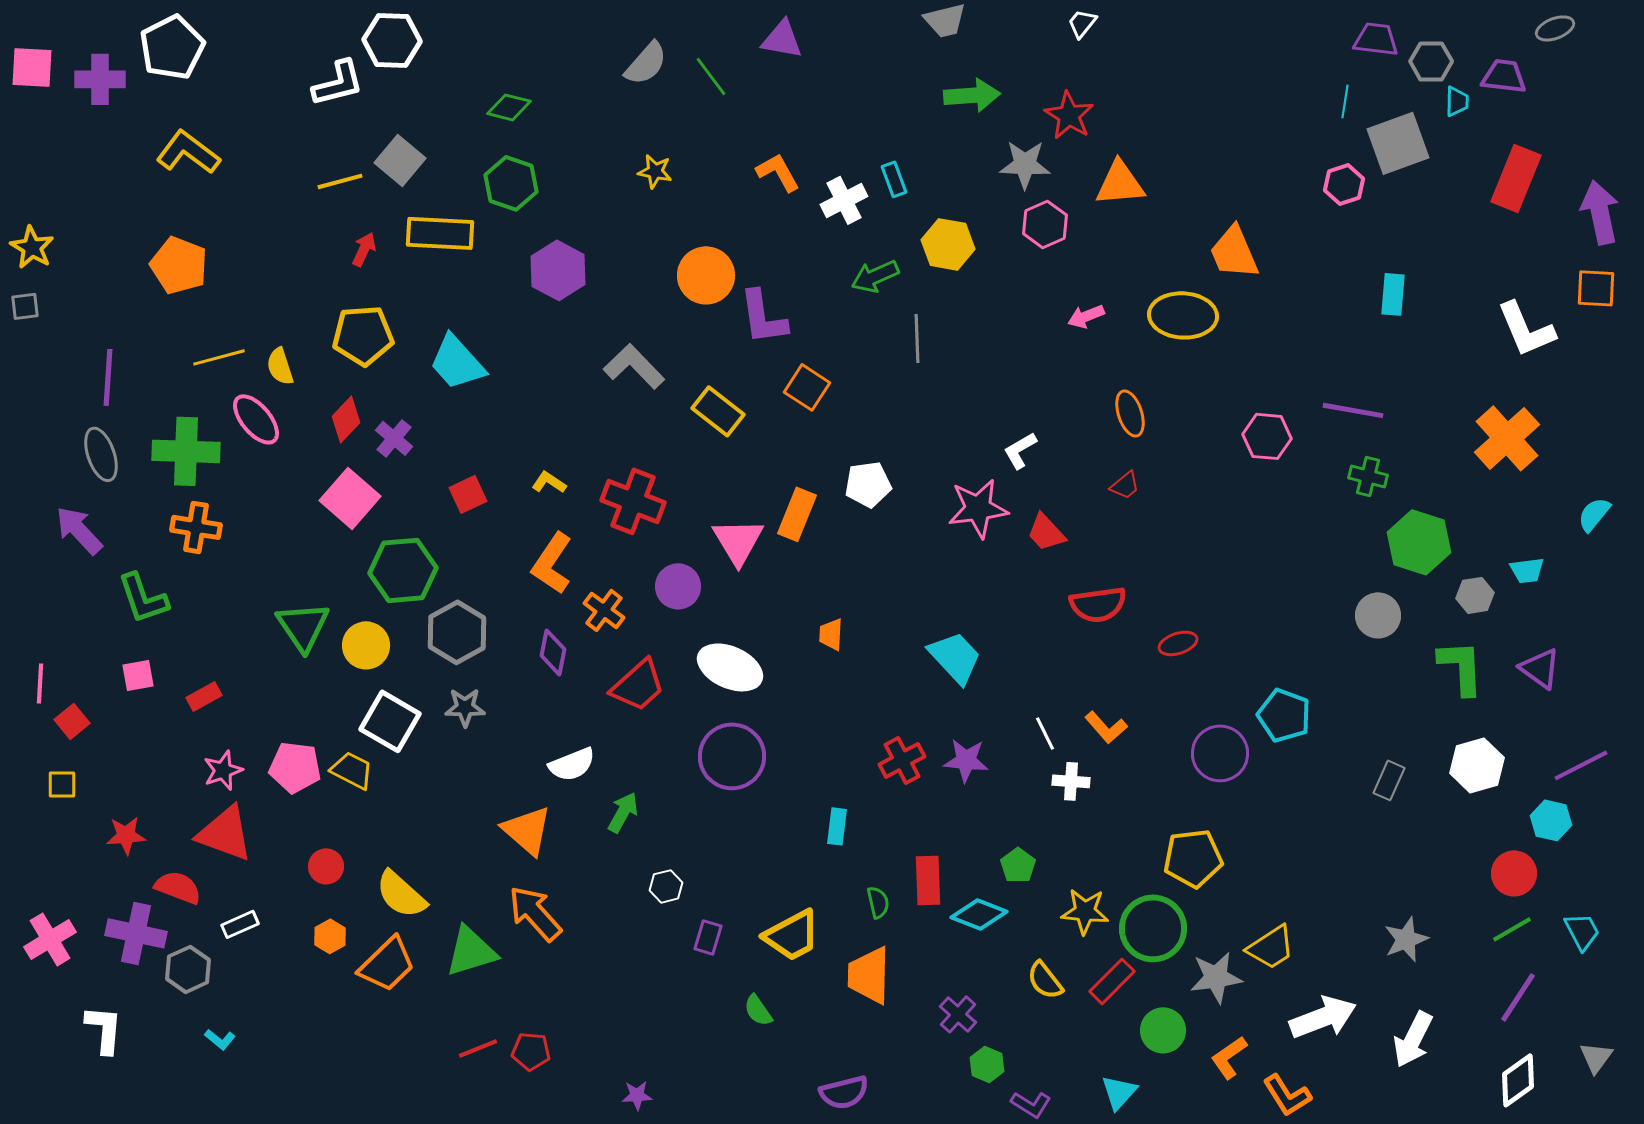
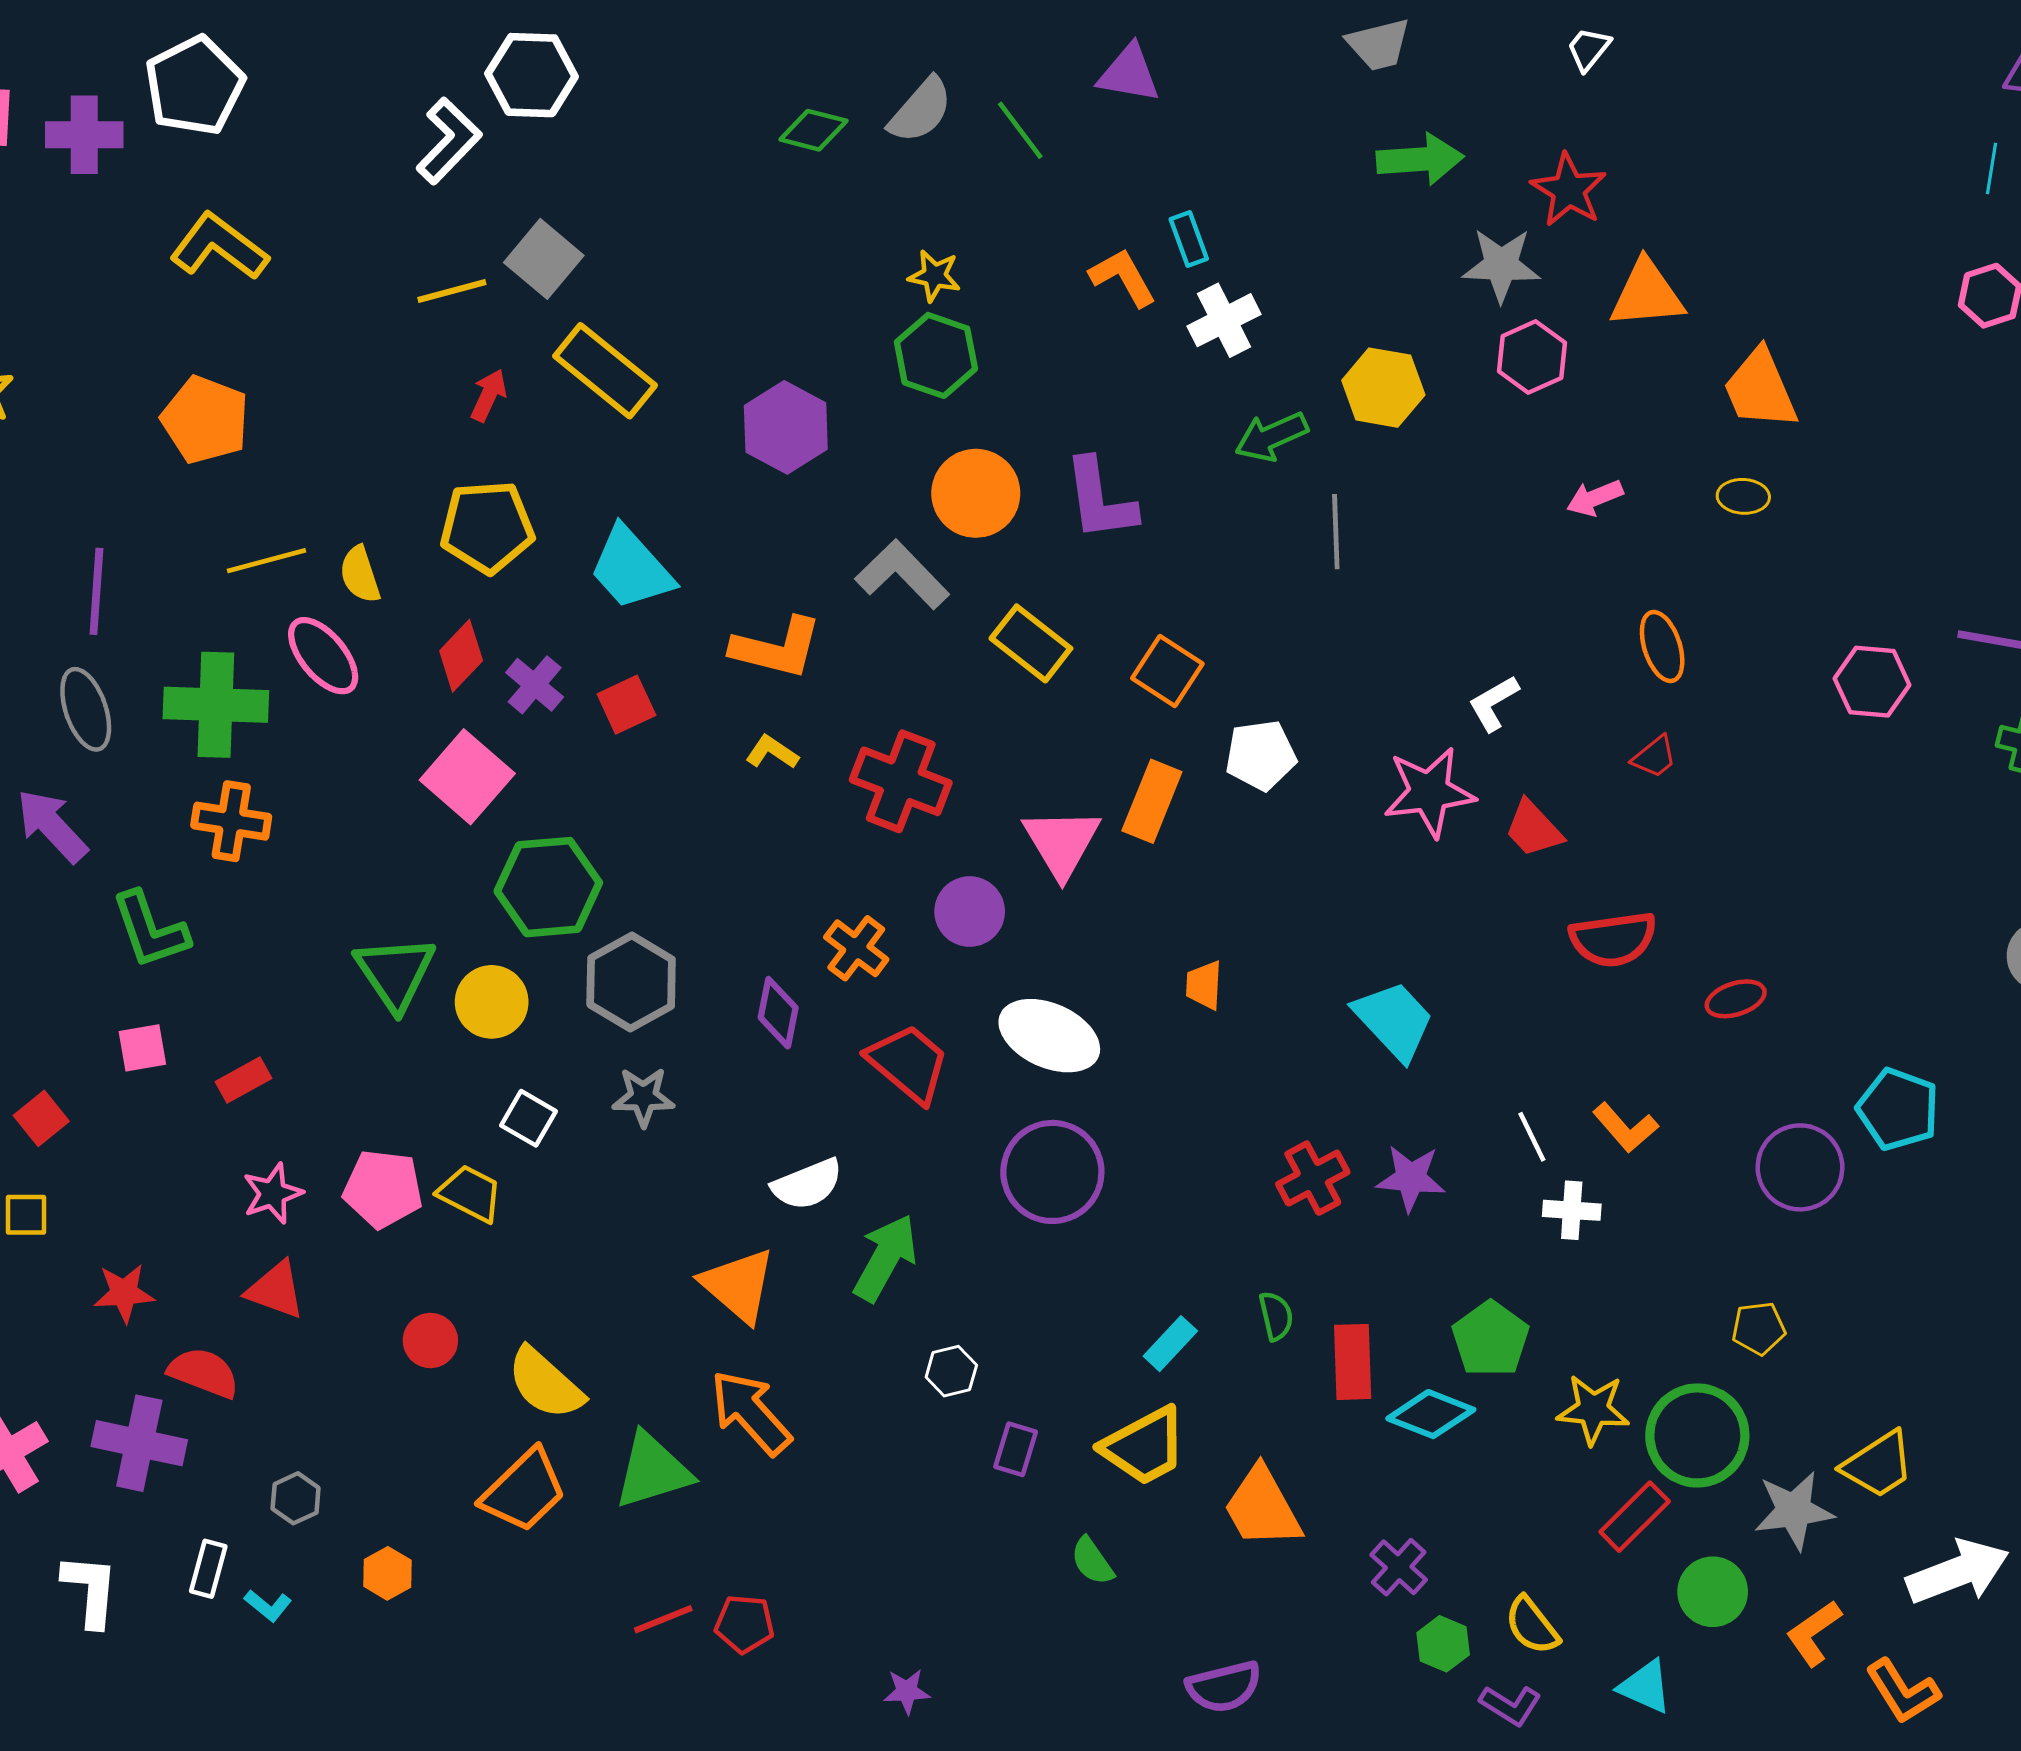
white L-shape: (338, 83) -> (449, 141), turned -32
green diamond: (509, 107) -> (813, 130), moved
cyan rectangle: (894, 179) -> (1189, 239), moved
green hexagon: (511, 183) -> (936, 355), moved
yellow rectangle: (440, 233) -> (605, 371), turned 36
orange trapezoid: (1234, 252) -> (1760, 389), moved
orange circle: (706, 275) -> (976, 493), moved
yellow ellipse: (1183, 315) -> (1743, 496), size x0.5
orange square: (807, 387) -> (1167, 671), moved
red square: (468, 494) -> (626, 705), moved
orange L-shape: (552, 563) -> (777, 648), moved, turned -110
red trapezoid: (638, 685) -> (908, 1063), turned -98
white square: (390, 721) -> (528, 1118), size x0.6
green arrow: (623, 812) -> (885, 1258), size x1.4
cyan rectangle: (837, 826) -> (1170, 1344), moved, turned 36
red triangle: (225, 833) -> (276, 1290), size x0.7
yellow pentagon: (1193, 858) -> (1759, 1328), size x0.6
green pentagon: (1018, 865) -> (1491, 1339), size x1.4
green semicircle: (878, 902) -> (1276, 1316), moved
white rectangle: (240, 924) -> (208, 1569), moved, turned -51
orange hexagon: (330, 936) -> (387, 1573), moved
gray hexagon: (188, 969) -> (296, 1498), moved, size x0.7
orange trapezoid: (869, 975) -> (1262, 1507), turned -30
yellow semicircle: (1045, 980) -> (1532, 1625), moved
cyan triangle: (1119, 1092) -> (1645, 1687), turned -48

